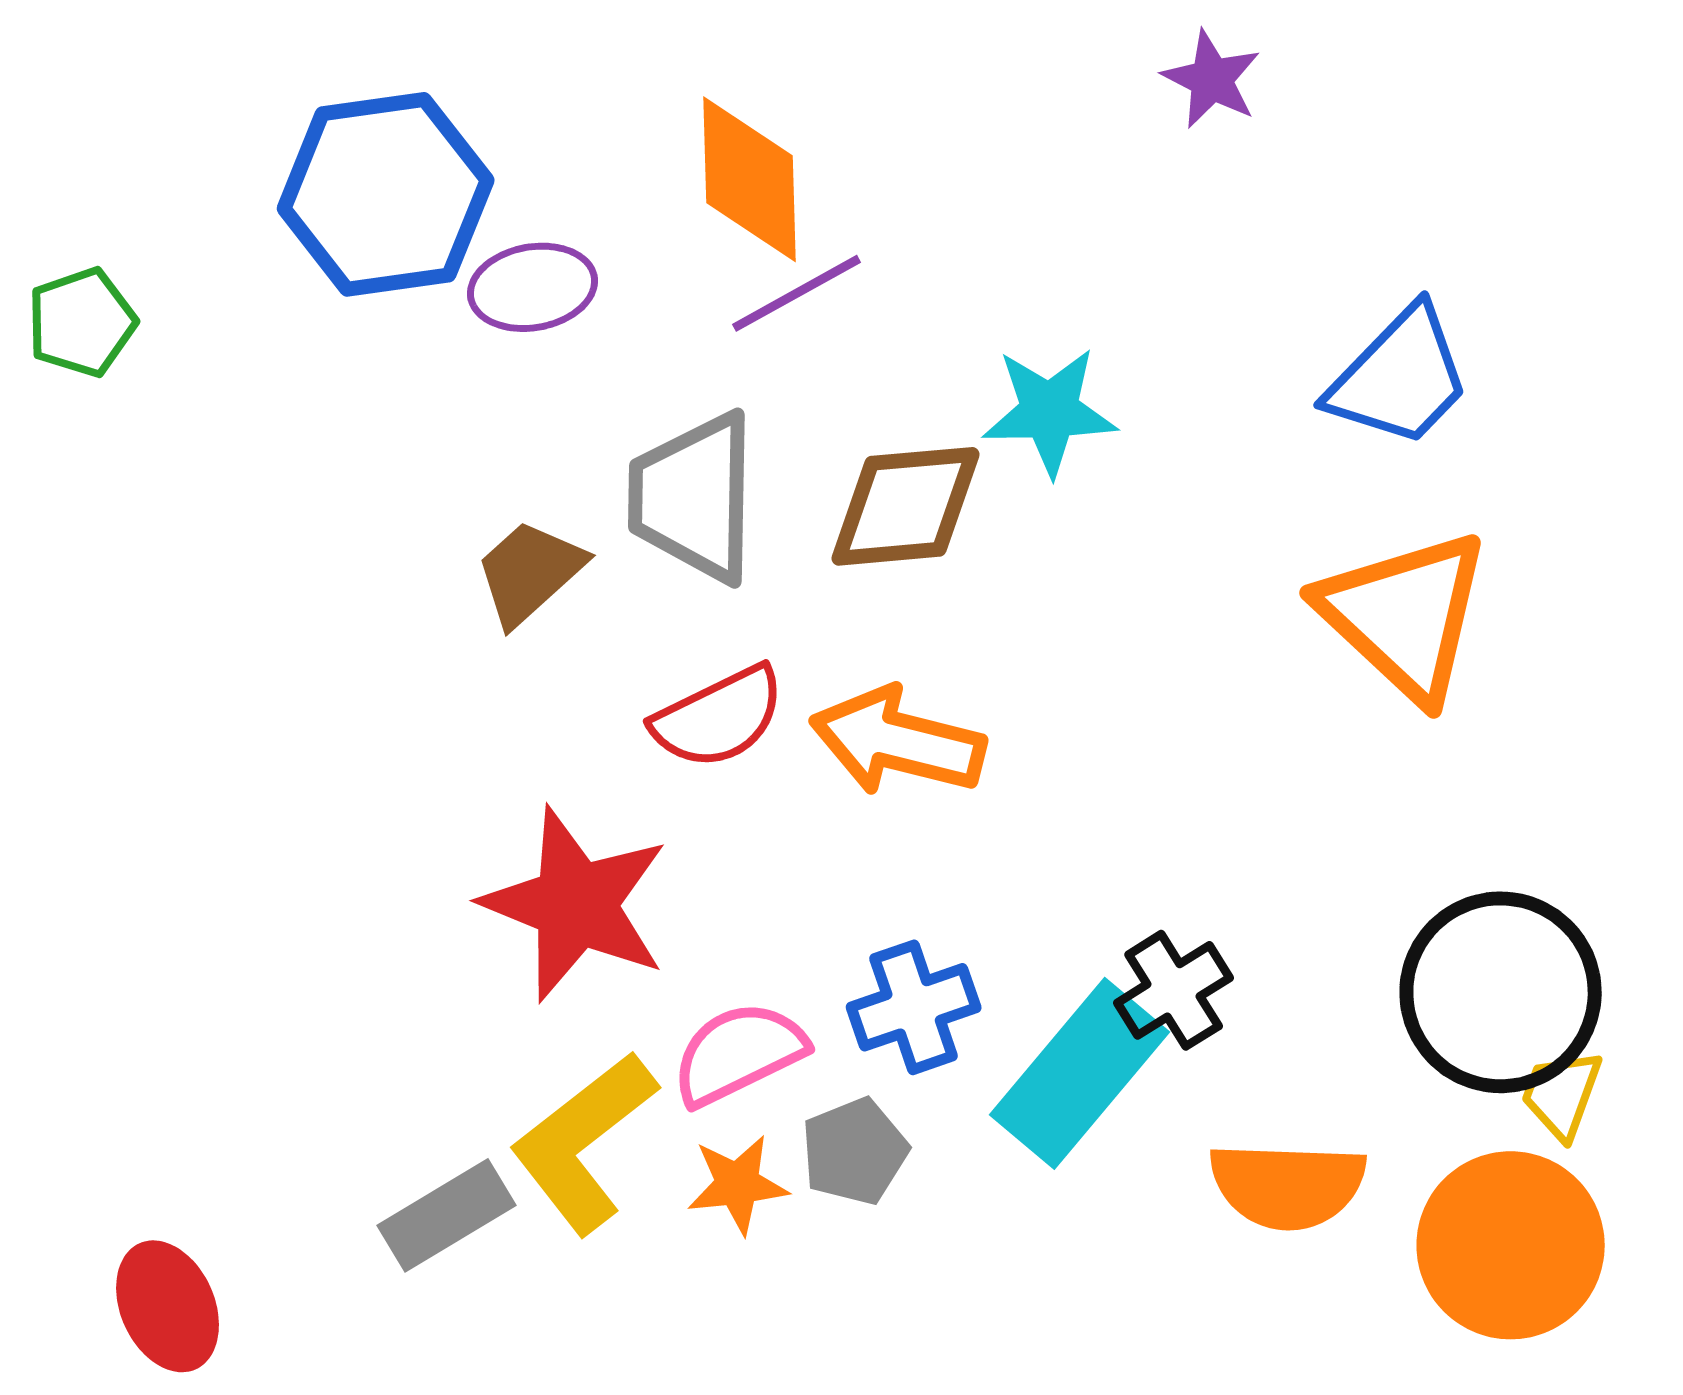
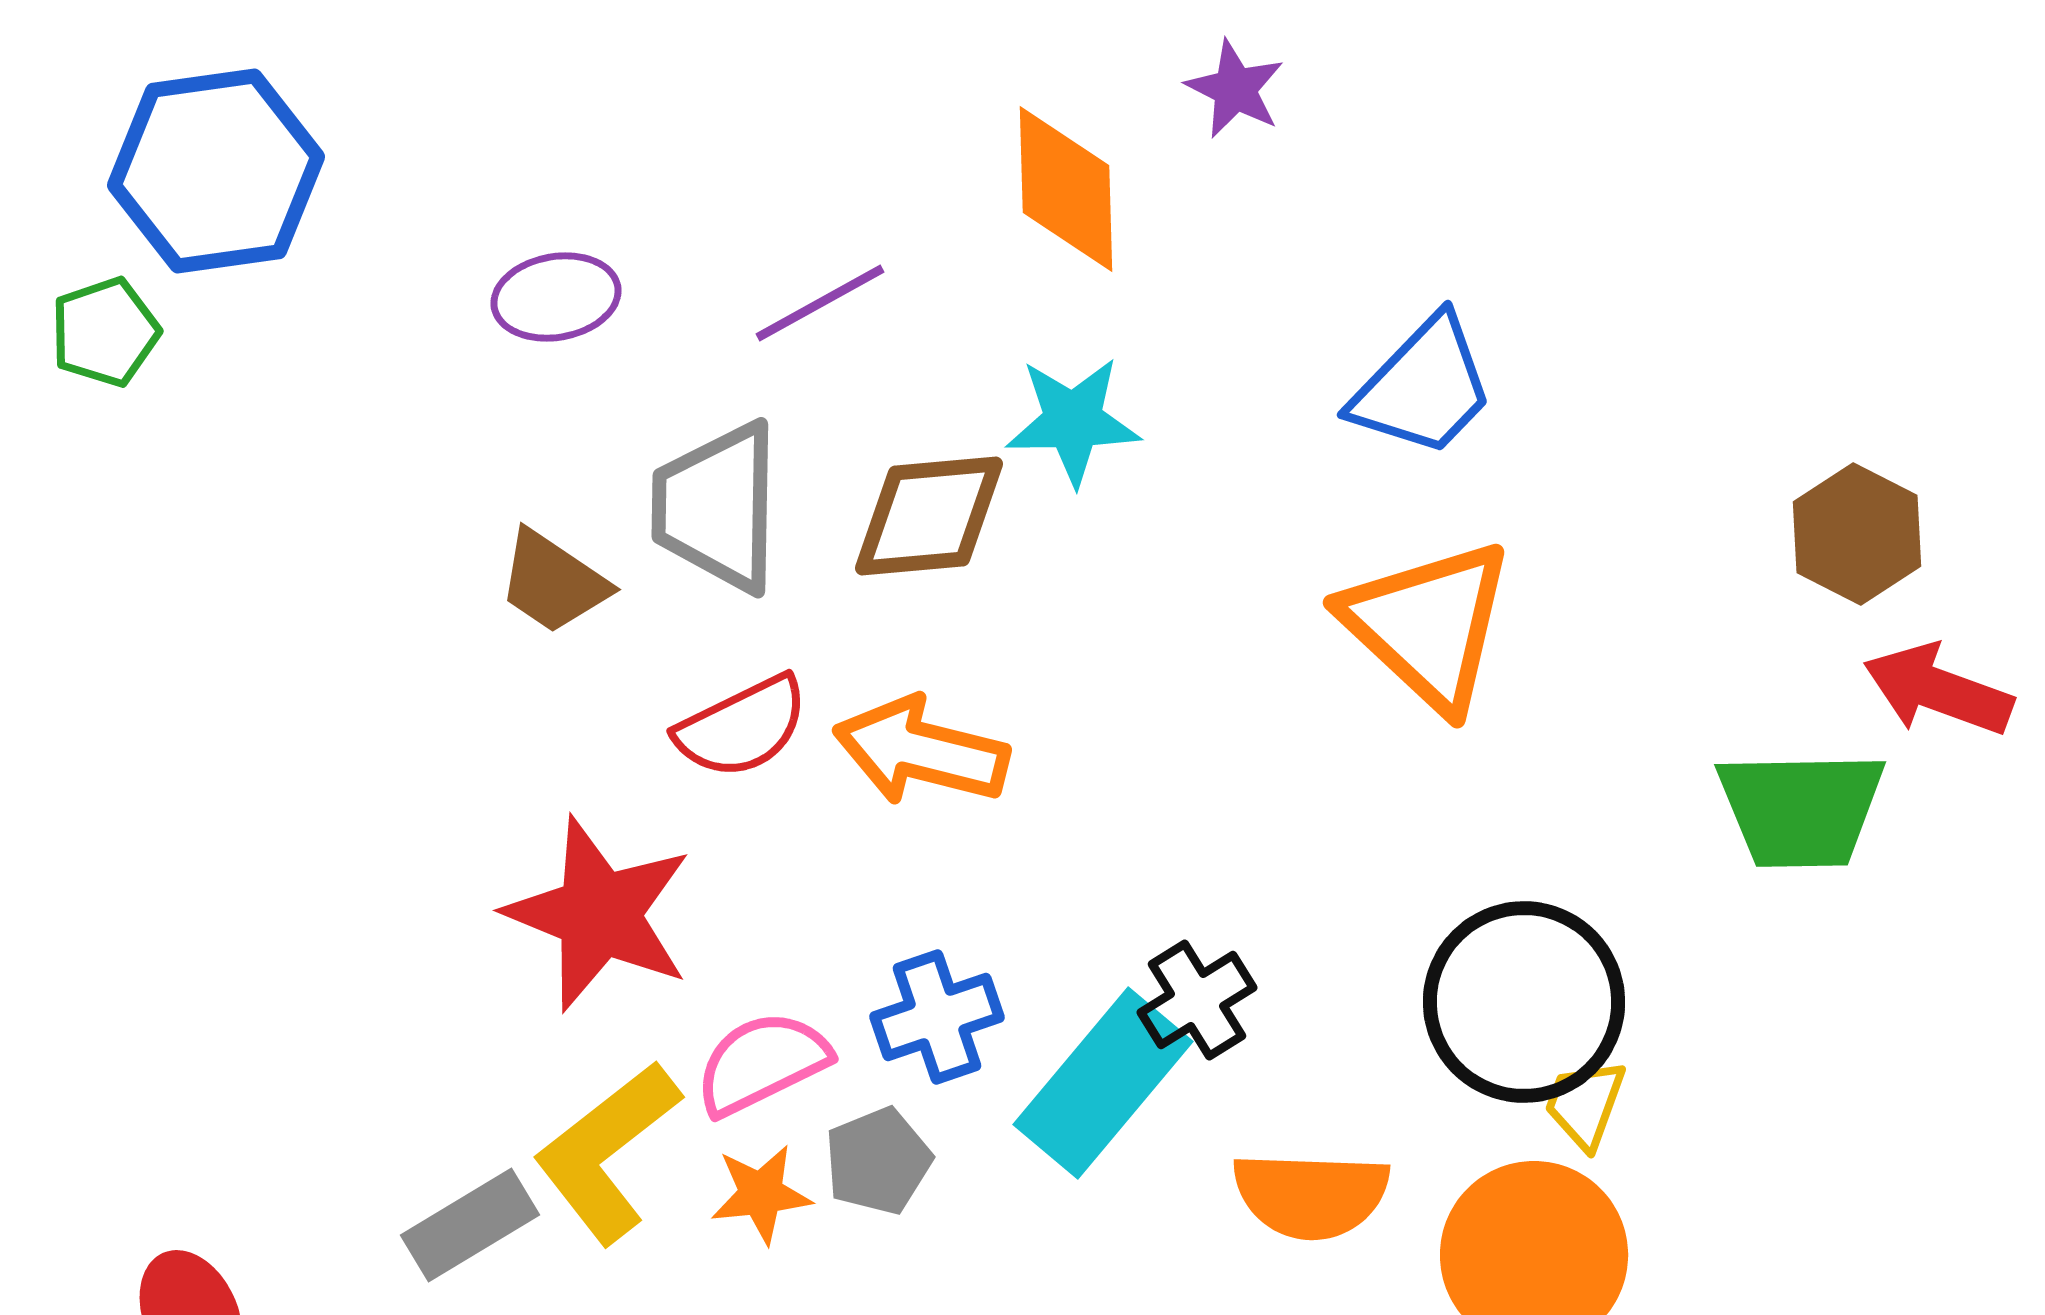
orange diamond: (750, 179) -> (1066, 189), moved
blue hexagon: (386, 194) -> (216, 171), moved
brown trapezoid: (530, 572) -> (553, 582), turned -104

